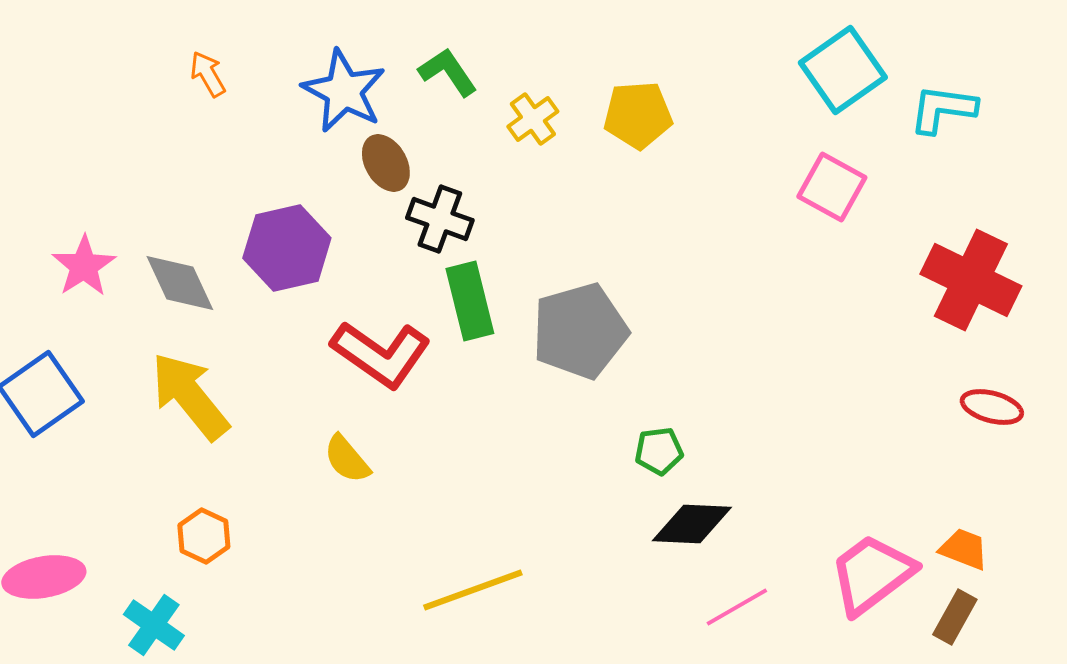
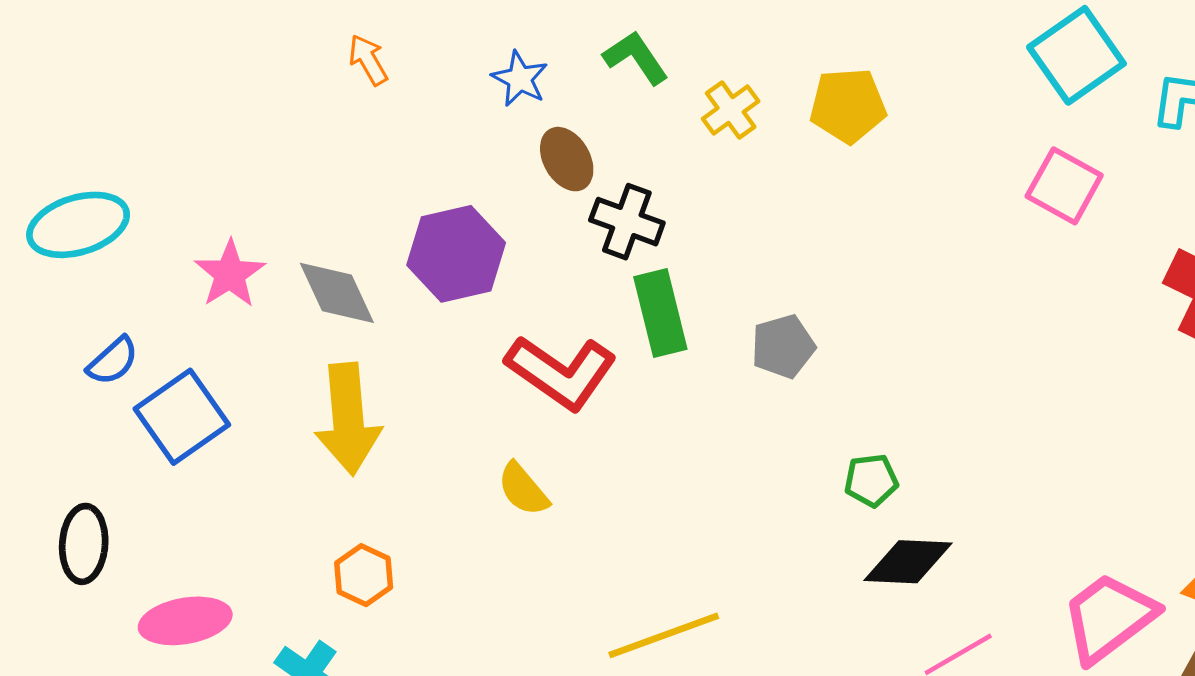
blue star: (344, 91) -> (520, 79), size x0.6
gray pentagon: (580, 331) -> (783, 346), size x0.6
yellow arrow: (190, 396) -> (348, 419), turned -146

